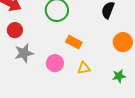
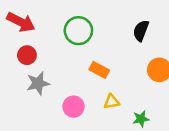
pink circle: (55, 63) -> (74, 107), moved
green star: (119, 76) -> (141, 119), moved

